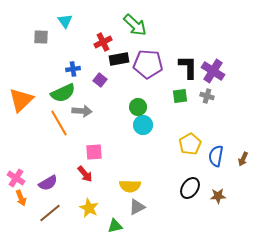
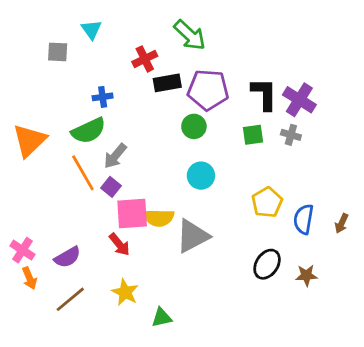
purple square: (100, 80) -> (111, 187), moved
green circle: (138, 107) -> (194, 126), moved
gray arrow: (82, 111) -> (115, 156), turned 126
pink square: (94, 152) -> (132, 214), size x1.4
yellow semicircle: (130, 186) -> (159, 218), moved
gray triangle: (137, 207) -> (193, 236), moved, size x1.5

